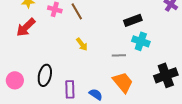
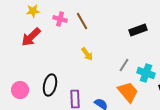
cyan cross: (141, 41) -> (146, 73), moved
gray line: (119, 55) -> (124, 65), turned -56

